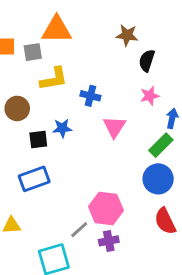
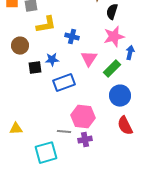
pink star: (150, 96) -> (114, 37), size x1.5
green rectangle: (161, 145) -> (112, 69), moved
blue rectangle: (34, 179) -> (64, 83), moved
gray line: (79, 230) -> (64, 132), turned 48

